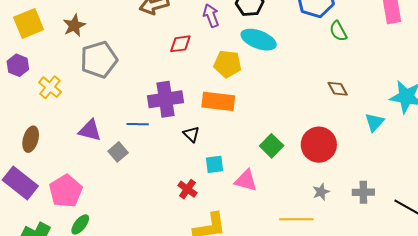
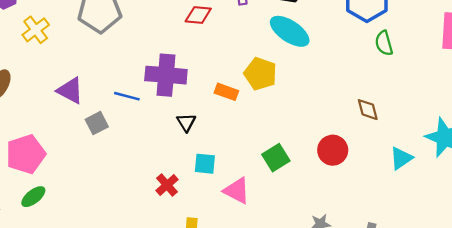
yellow pentagon: (227, 64) -> (260, 74), moved
orange rectangle: (218, 101) -> (226, 92), size x0.6
red circle: (319, 145) -> (333, 150), moved, size x0.7

